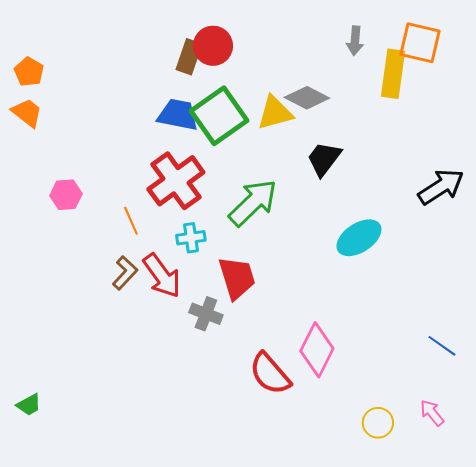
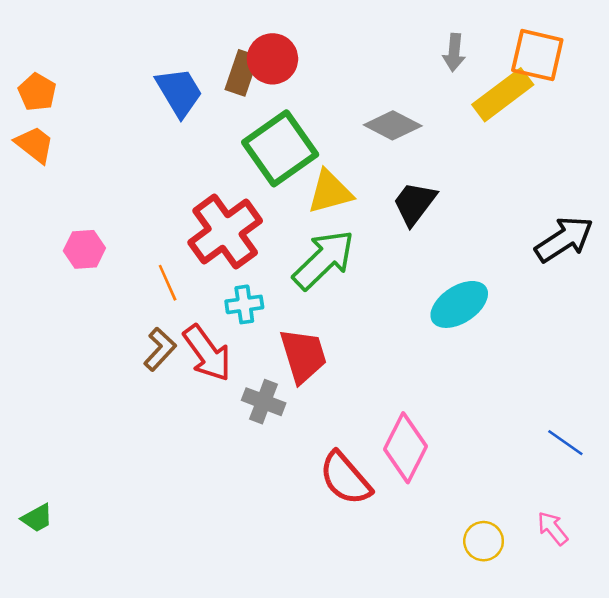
yellow rectangle: (393, 74) -> (503, 95), turned 45
yellow triangle: (275, 113) -> (330, 192), moved
blue trapezoid: (178, 115) -> (179, 92), moved, turned 48

